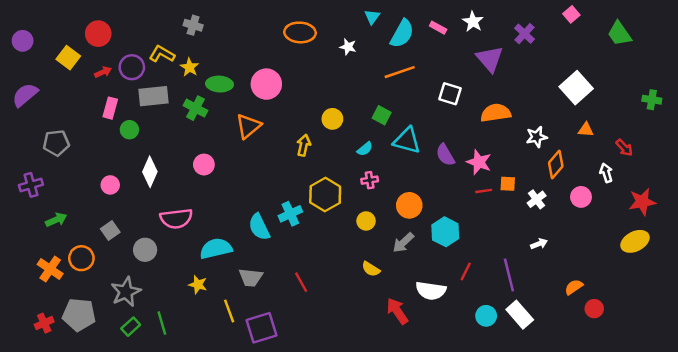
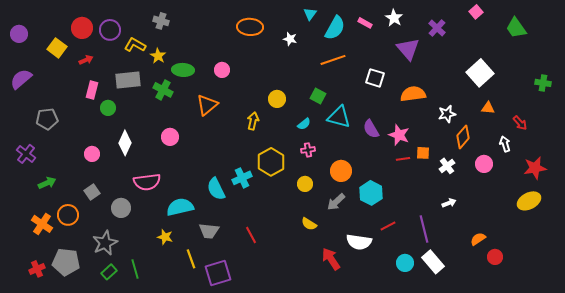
purple circle: (132, 67) -> (110, 30), moved
pink circle: (266, 84) -> (222, 70), size x0.6
purple cross: (31, 185) -> (26, 154), turned -36
red line: (466, 271) -> (388, 226), turned 35

